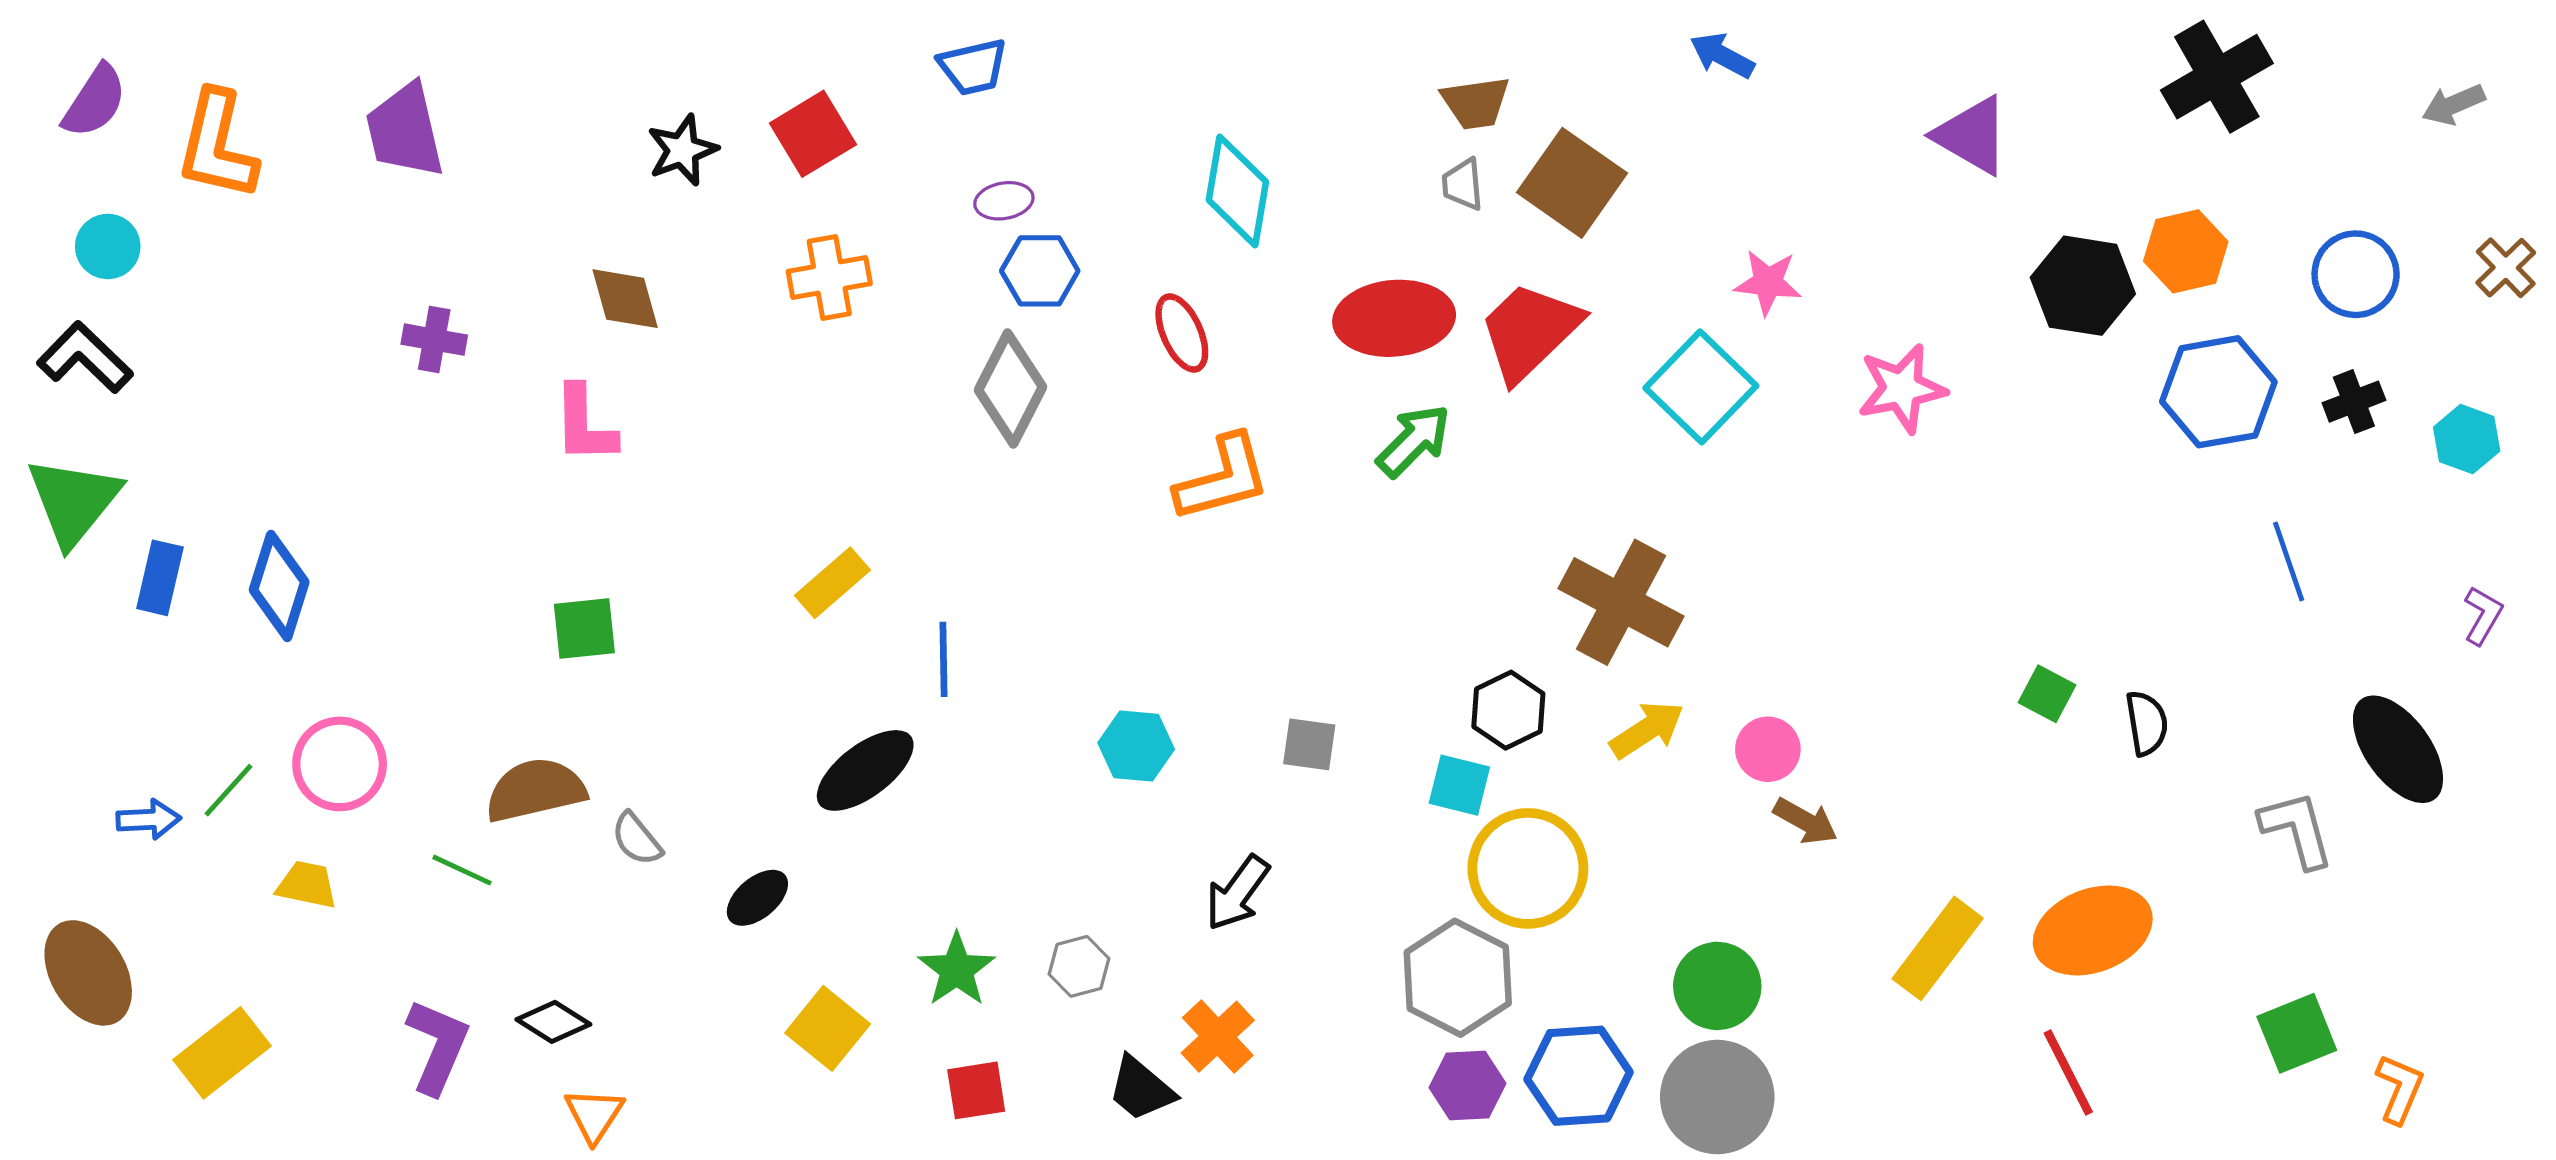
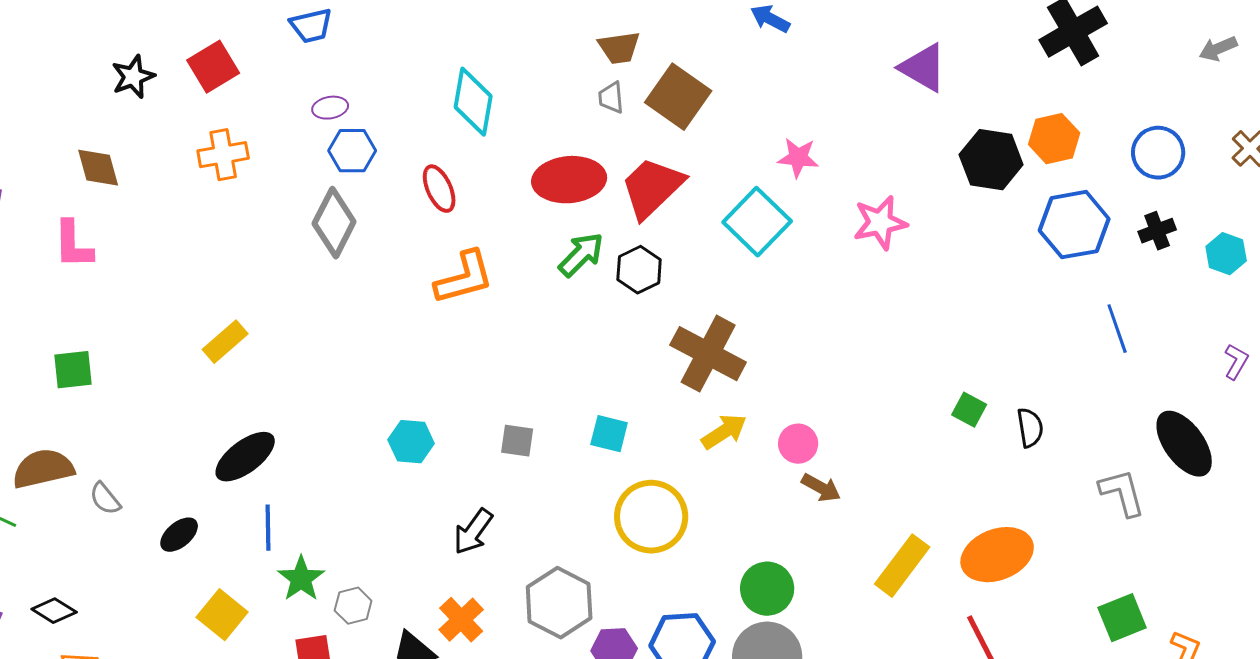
blue line: (944, 659) -> (268, 528), moved
black hexagon: (1508, 710) -> (639, 270), moved
cyan square: (1459, 785) -> (609, 434), moved
gray hexagon: (1079, 966) -> (353, 606), moved
gray hexagon: (1458, 978) -> (559, 603), moved

